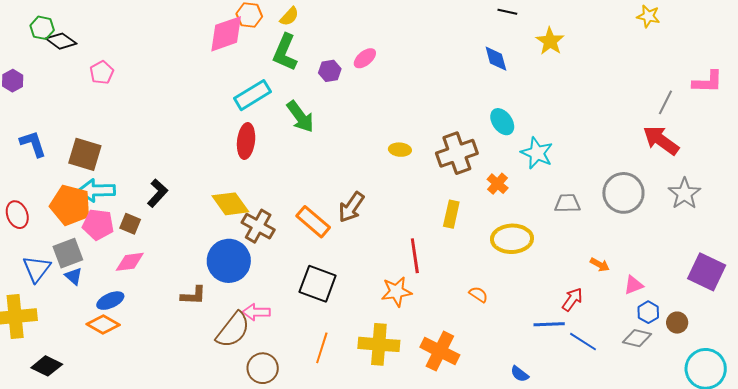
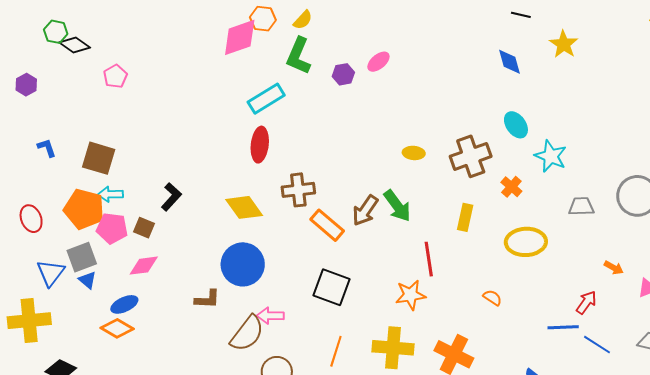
green arrow: (300, 117) -> (397, 206), moved
blue L-shape: (33, 144) -> (47, 148), size x0.7
cyan arrow: (96, 190) -> (110, 194), size x0.7
brown cross: (258, 226) -> (298, 190), moved, turned -36

